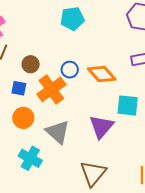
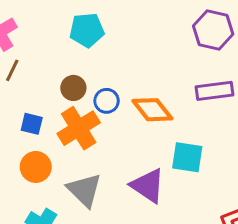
cyan pentagon: (72, 19) -> (87, 30), moved
brown circle: (31, 64) -> (73, 88), moved
purple triangle: (101, 127) -> (148, 186), turned -40

